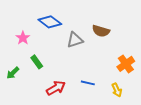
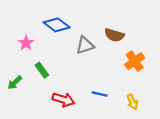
orange cross: (126, 64) -> (135, 61), moved
red arrow: (56, 88) -> (63, 100), turned 48

